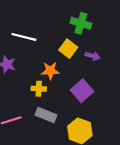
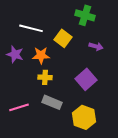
yellow square: (68, 49) -> (63, 38), moved
orange star: (50, 71) -> (41, 55), moved

